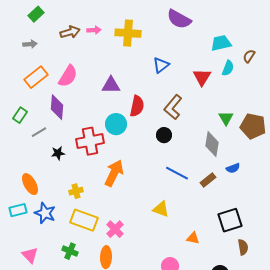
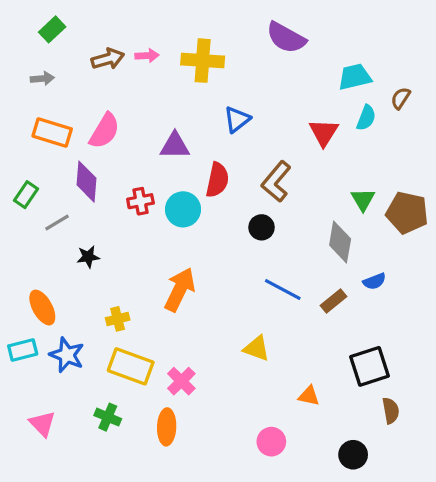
blue triangle: (161, 65) -> (237, 119), moved
orange rectangle: (36, 77) -> (52, 132), turned 55
red cross: (90, 141) -> (140, 201), moved, size x0.6

